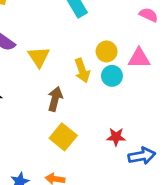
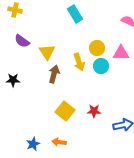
brown arrow: (55, 99) -> (54, 74), moved
red star: (116, 137) -> (94, 111), moved

